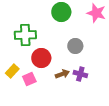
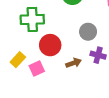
purple cross: (80, 74) -> (98, 55), moved

